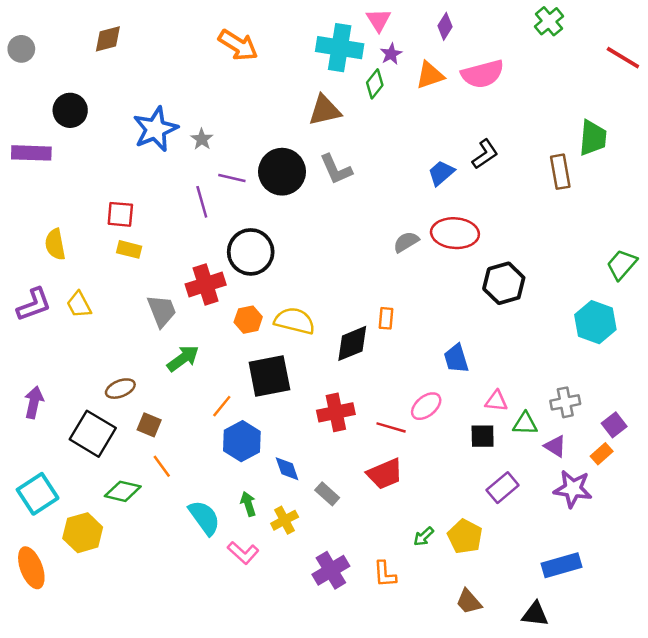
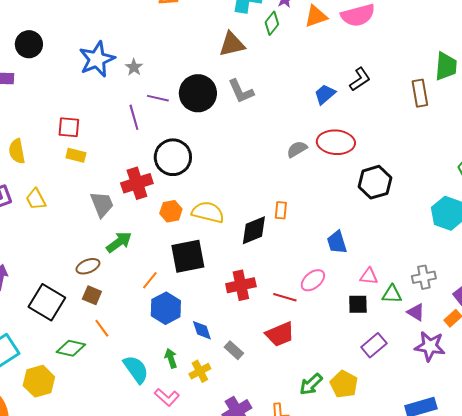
brown ellipse: (120, 389) -> (88, 266), moved
green arrow: (424, 536) -> (311, 384), size x1.4

